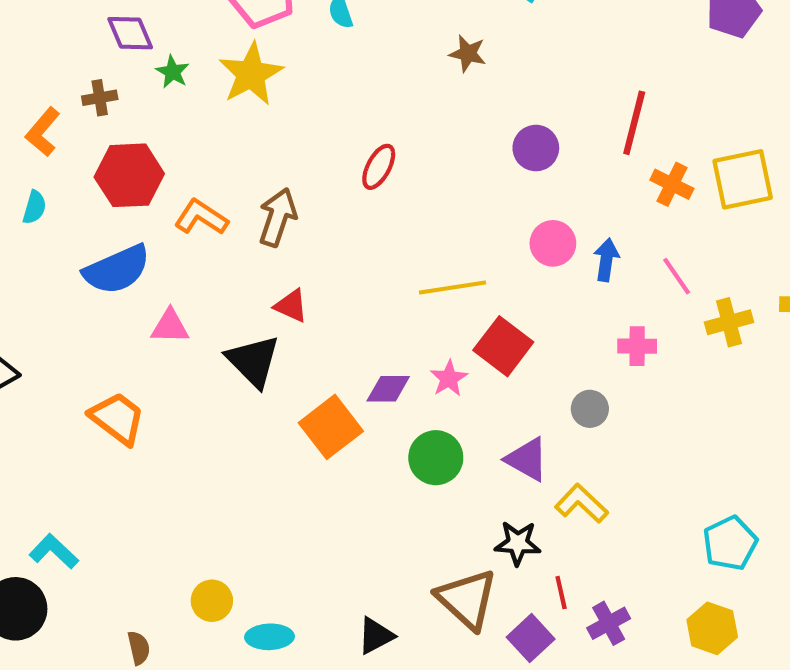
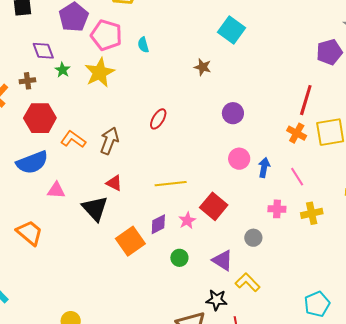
red line: (634, 123) -> (306, 100), moved
yellow line: (452, 287) -> (171, 184), moved
yellow cross: (729, 322) -> (312, 213), moved
purple diamond: (388, 389) -> (158, 224), turned -30
green circle: (436, 458) -> (179, 258), size x0.7

